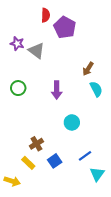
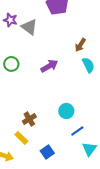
purple arrow: (57, 90) -> (49, 66), turned -120
cyan circle: (72, 122) -> (66, 111), moved
blue square: (55, 161) -> (47, 152), moved

